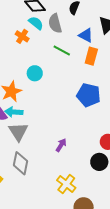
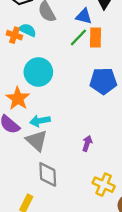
cyan semicircle: (36, 23) -> (27, 30), moved
green line: (62, 50) -> (78, 37), moved, turned -60
cyan circle: (35, 73) -> (38, 72), size x1.6
cyan arrow: (14, 112) -> (40, 121), moved

